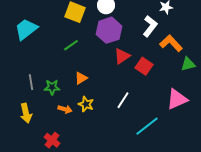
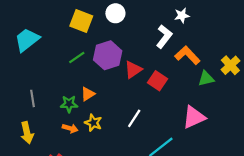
purple hexagon: (109, 30) -> (108, 55), moved
green star: (52, 87) -> (69, 104), moved

